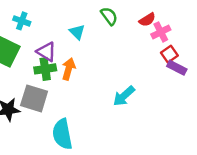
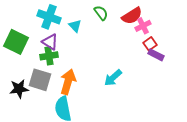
red semicircle: (147, 20) -> (132, 16), size x1.5
cyan cross: (22, 21) -> (49, 17), moved, size x1.6
orange arrow: (69, 69) -> (68, 82), moved, size x1.4

